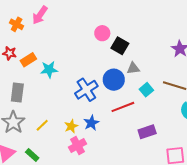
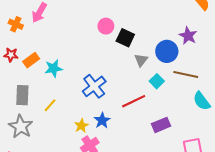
gray triangle: (133, 68) -> (141, 60), turned -40
blue circle: (114, 80) -> (167, 51), moved
yellow line: (42, 125) -> (50, 105), moved

